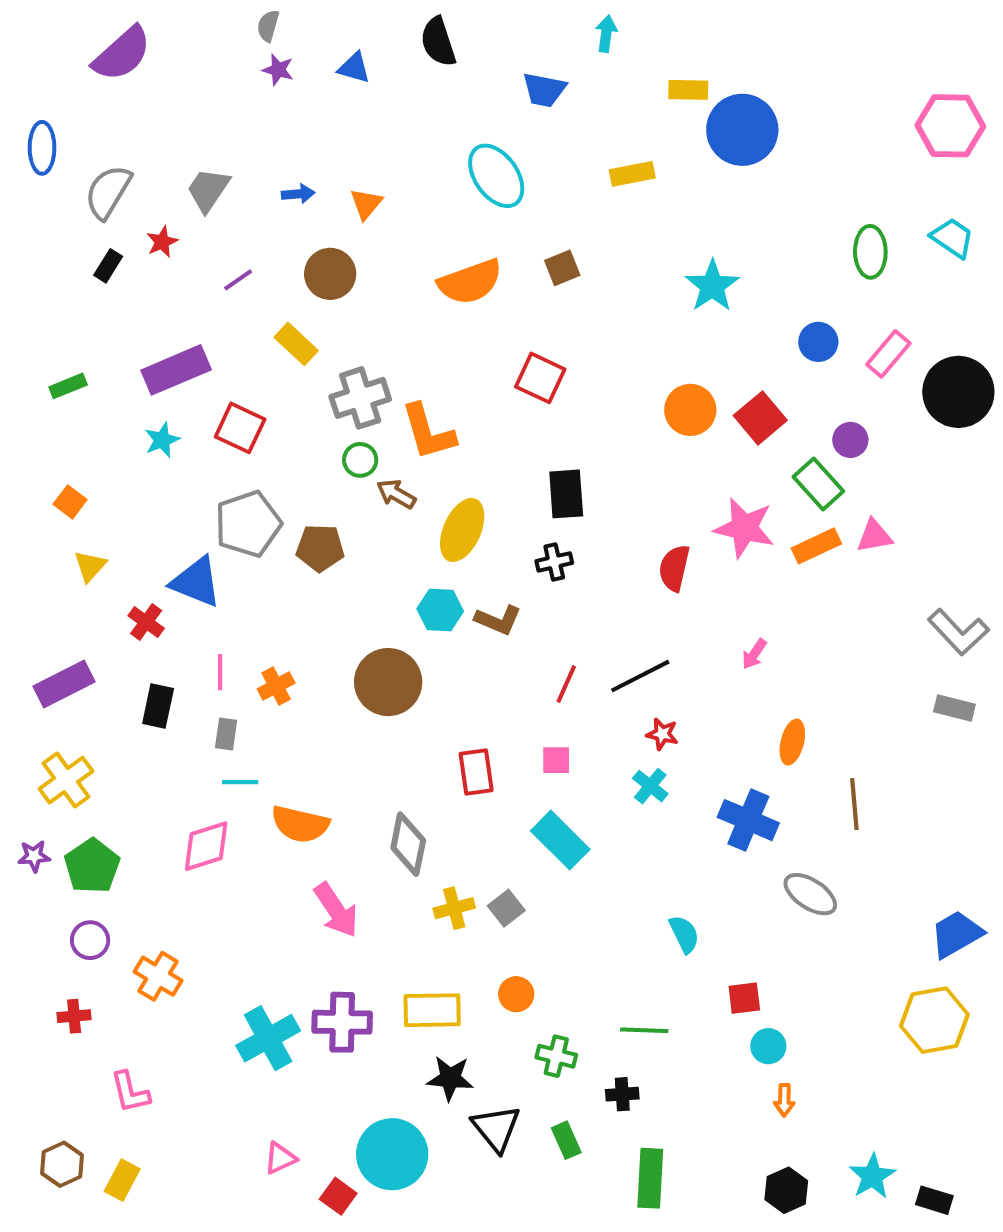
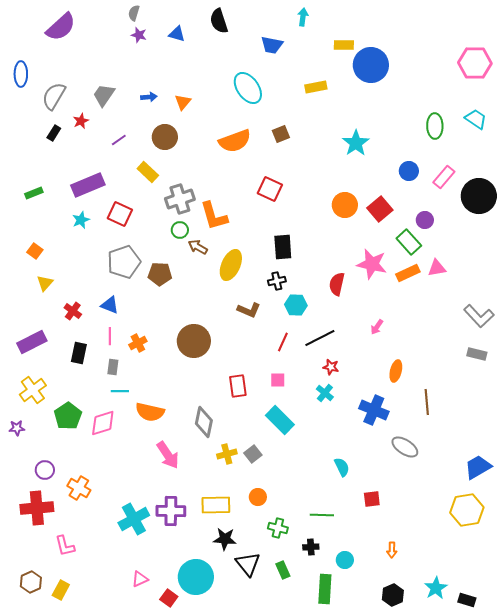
blue triangle: (196, 582) -> (110, 305), moved, size x0.7
cyan hexagon: (440, 610) -> (296, 305), moved
green pentagon: (92, 866) -> (68, 416), moved
red cross: (74, 1016) -> (37, 508), size x2.0
cyan circle: (768, 1046) -> (345, 560), moved

